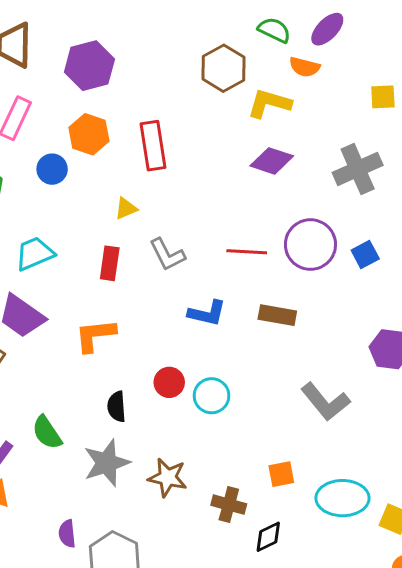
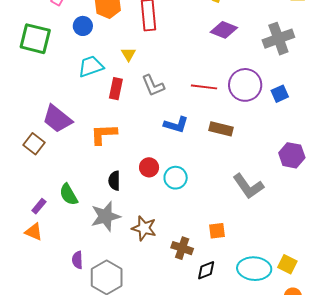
yellow triangle: (126, 208) -> (129, 54), turned -42
cyan trapezoid: (35, 254) -> (91, 66), moved
cyan ellipse: (342, 498) -> (254, 269), moved

